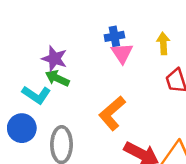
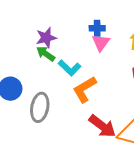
purple star: (54, 59) -> (46, 38), turned 30
cyan L-shape: (36, 95) -> (69, 68), moved

